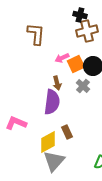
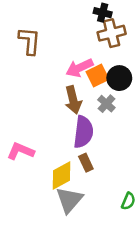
brown L-shape: (36, 34) -> (29, 41), moved
pink arrow: (62, 58) -> (80, 68), size x1.5
brown arrow: (57, 83) -> (73, 100), size x1.5
purple semicircle: (52, 102) -> (83, 132), moved

